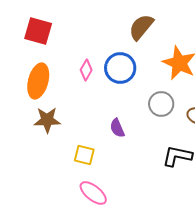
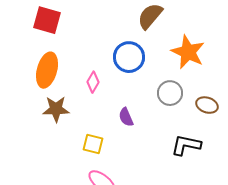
pink diamond: (86, 70) -> (93, 82), moved

